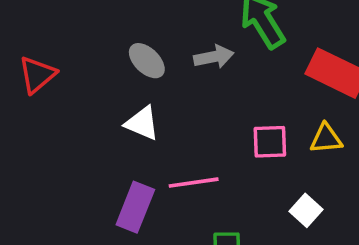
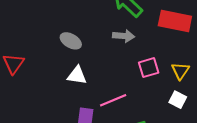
gray arrow: (214, 57) -> (124, 36), moved, turned 30
yellow triangle: (326, 139) -> (180, 71), moved, turned -36

